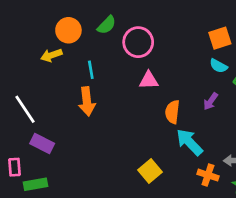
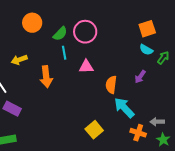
green semicircle: (107, 25) -> (60, 34), moved
yellow arrow: (51, 55) -> (19, 60), moved
cyan line: (91, 70) -> (64, 53), moved
pink triangle: (149, 80) -> (86, 67), moved

